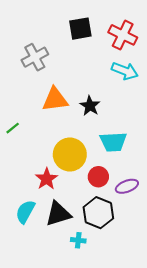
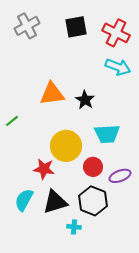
gray cross: (35, 57) -> (27, 26), moved
red star: (47, 179) -> (44, 169), turned -30

